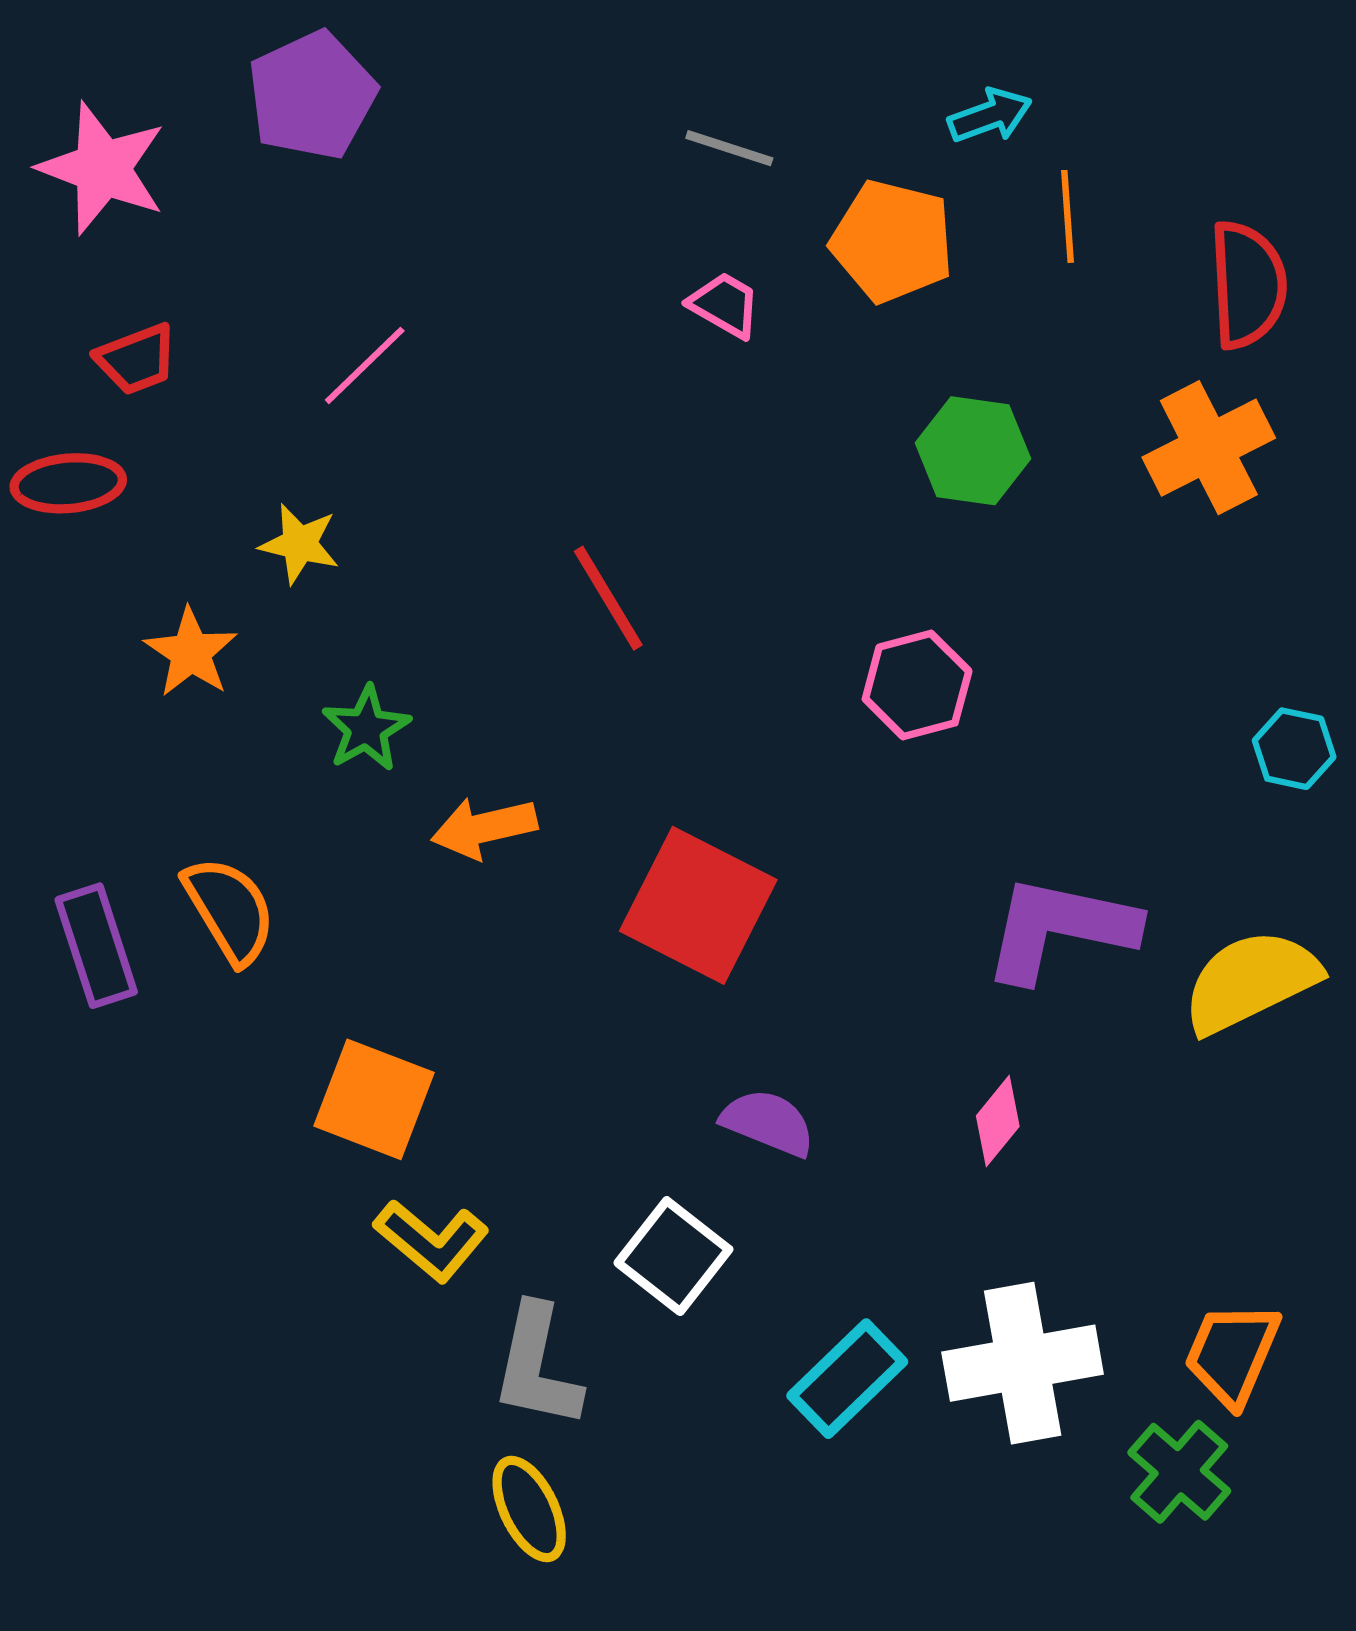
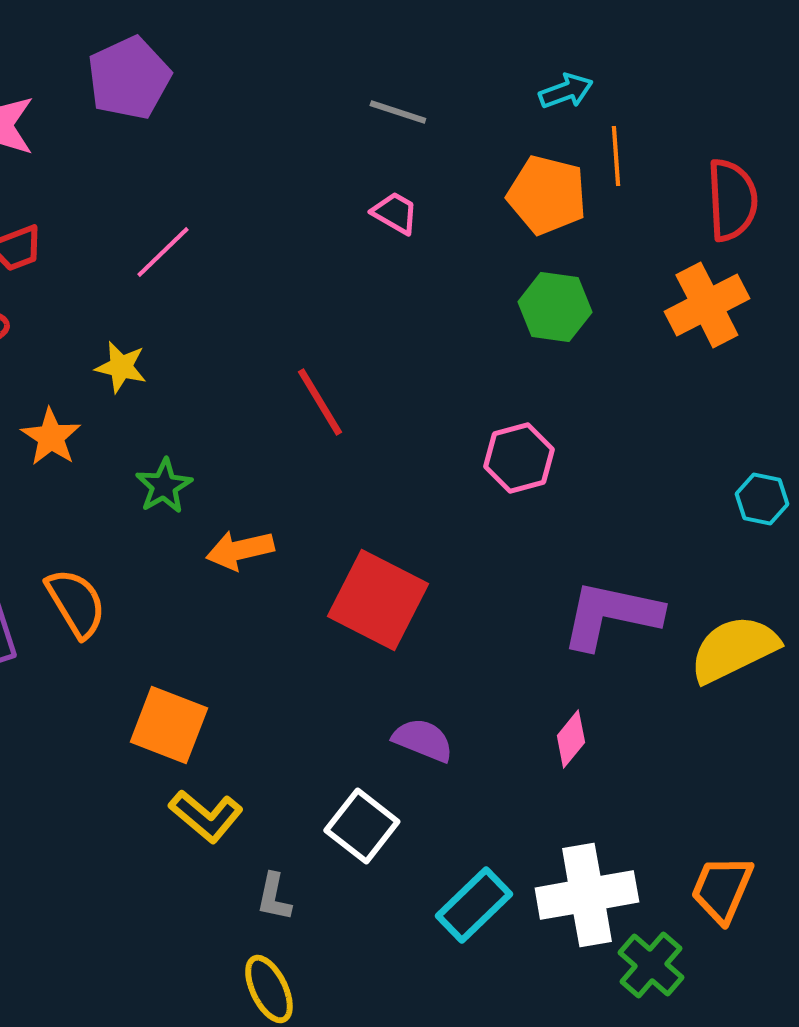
orange pentagon: (892, 241) -> (547, 195), moved
gray L-shape: (537, 1366) -> (274, 897), size x0.6
green cross: (1179, 1472) -> (651, 965), moved

